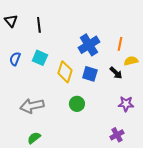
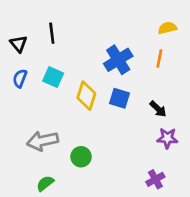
black triangle: (11, 21) -> (19, 44), moved
yellow semicircle: (131, 61) -> (167, 28), moved
black arrow: (116, 73) -> (158, 109), moved
green circle: (77, 104) -> (81, 157), moved

